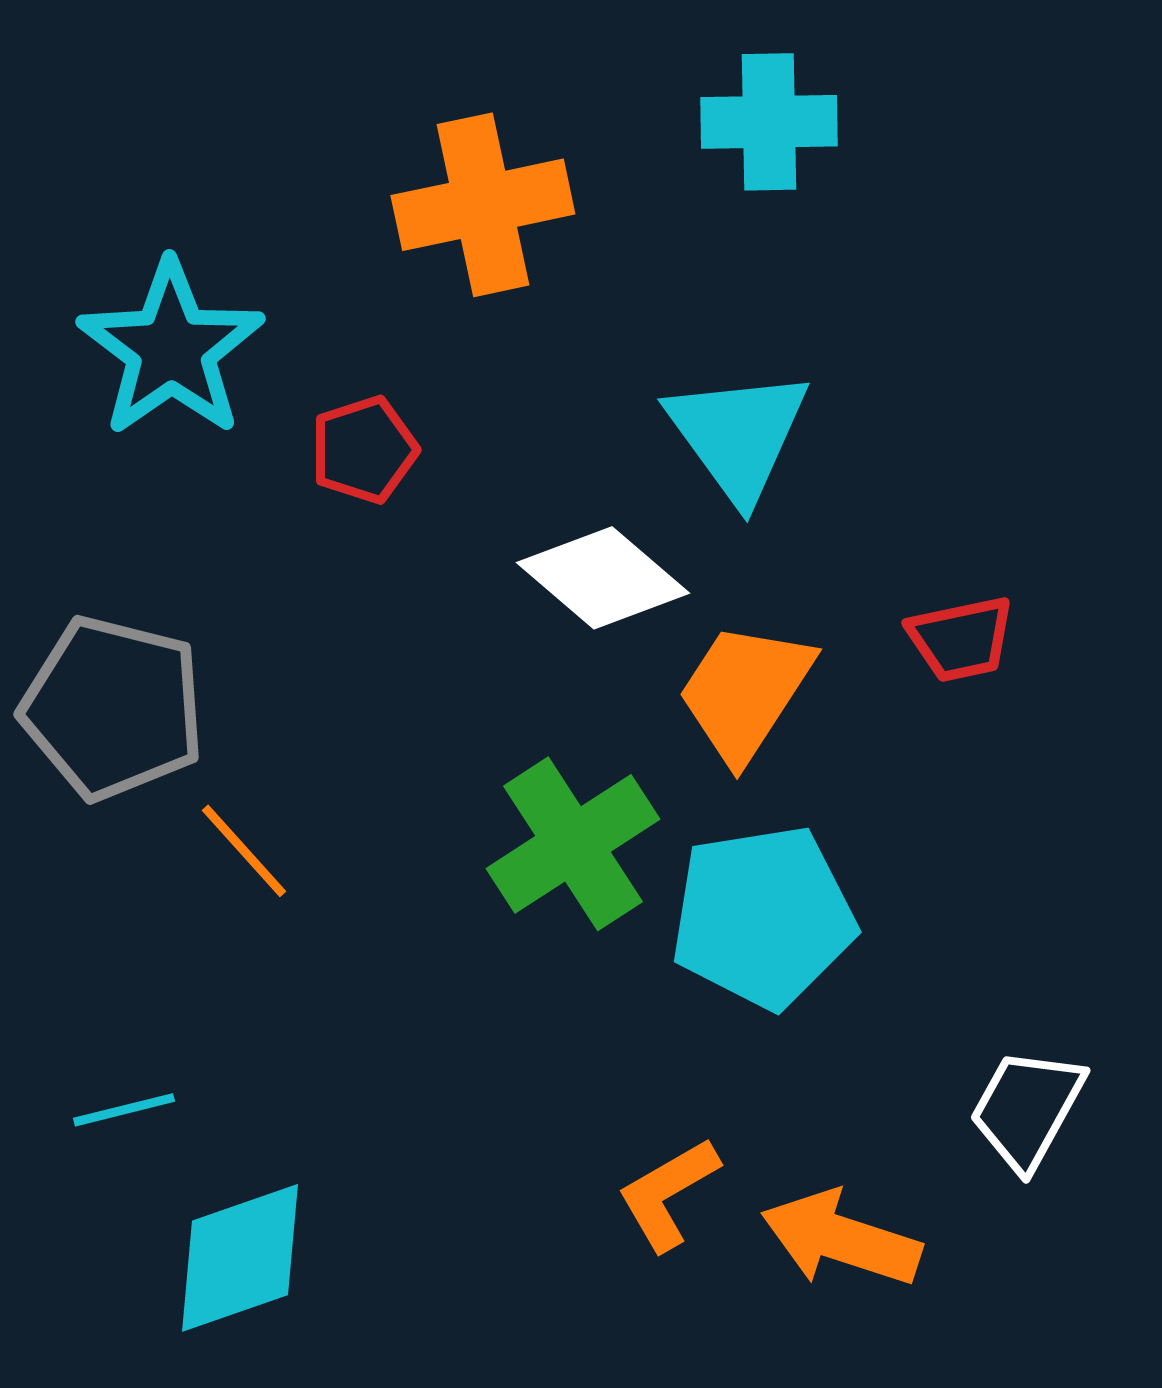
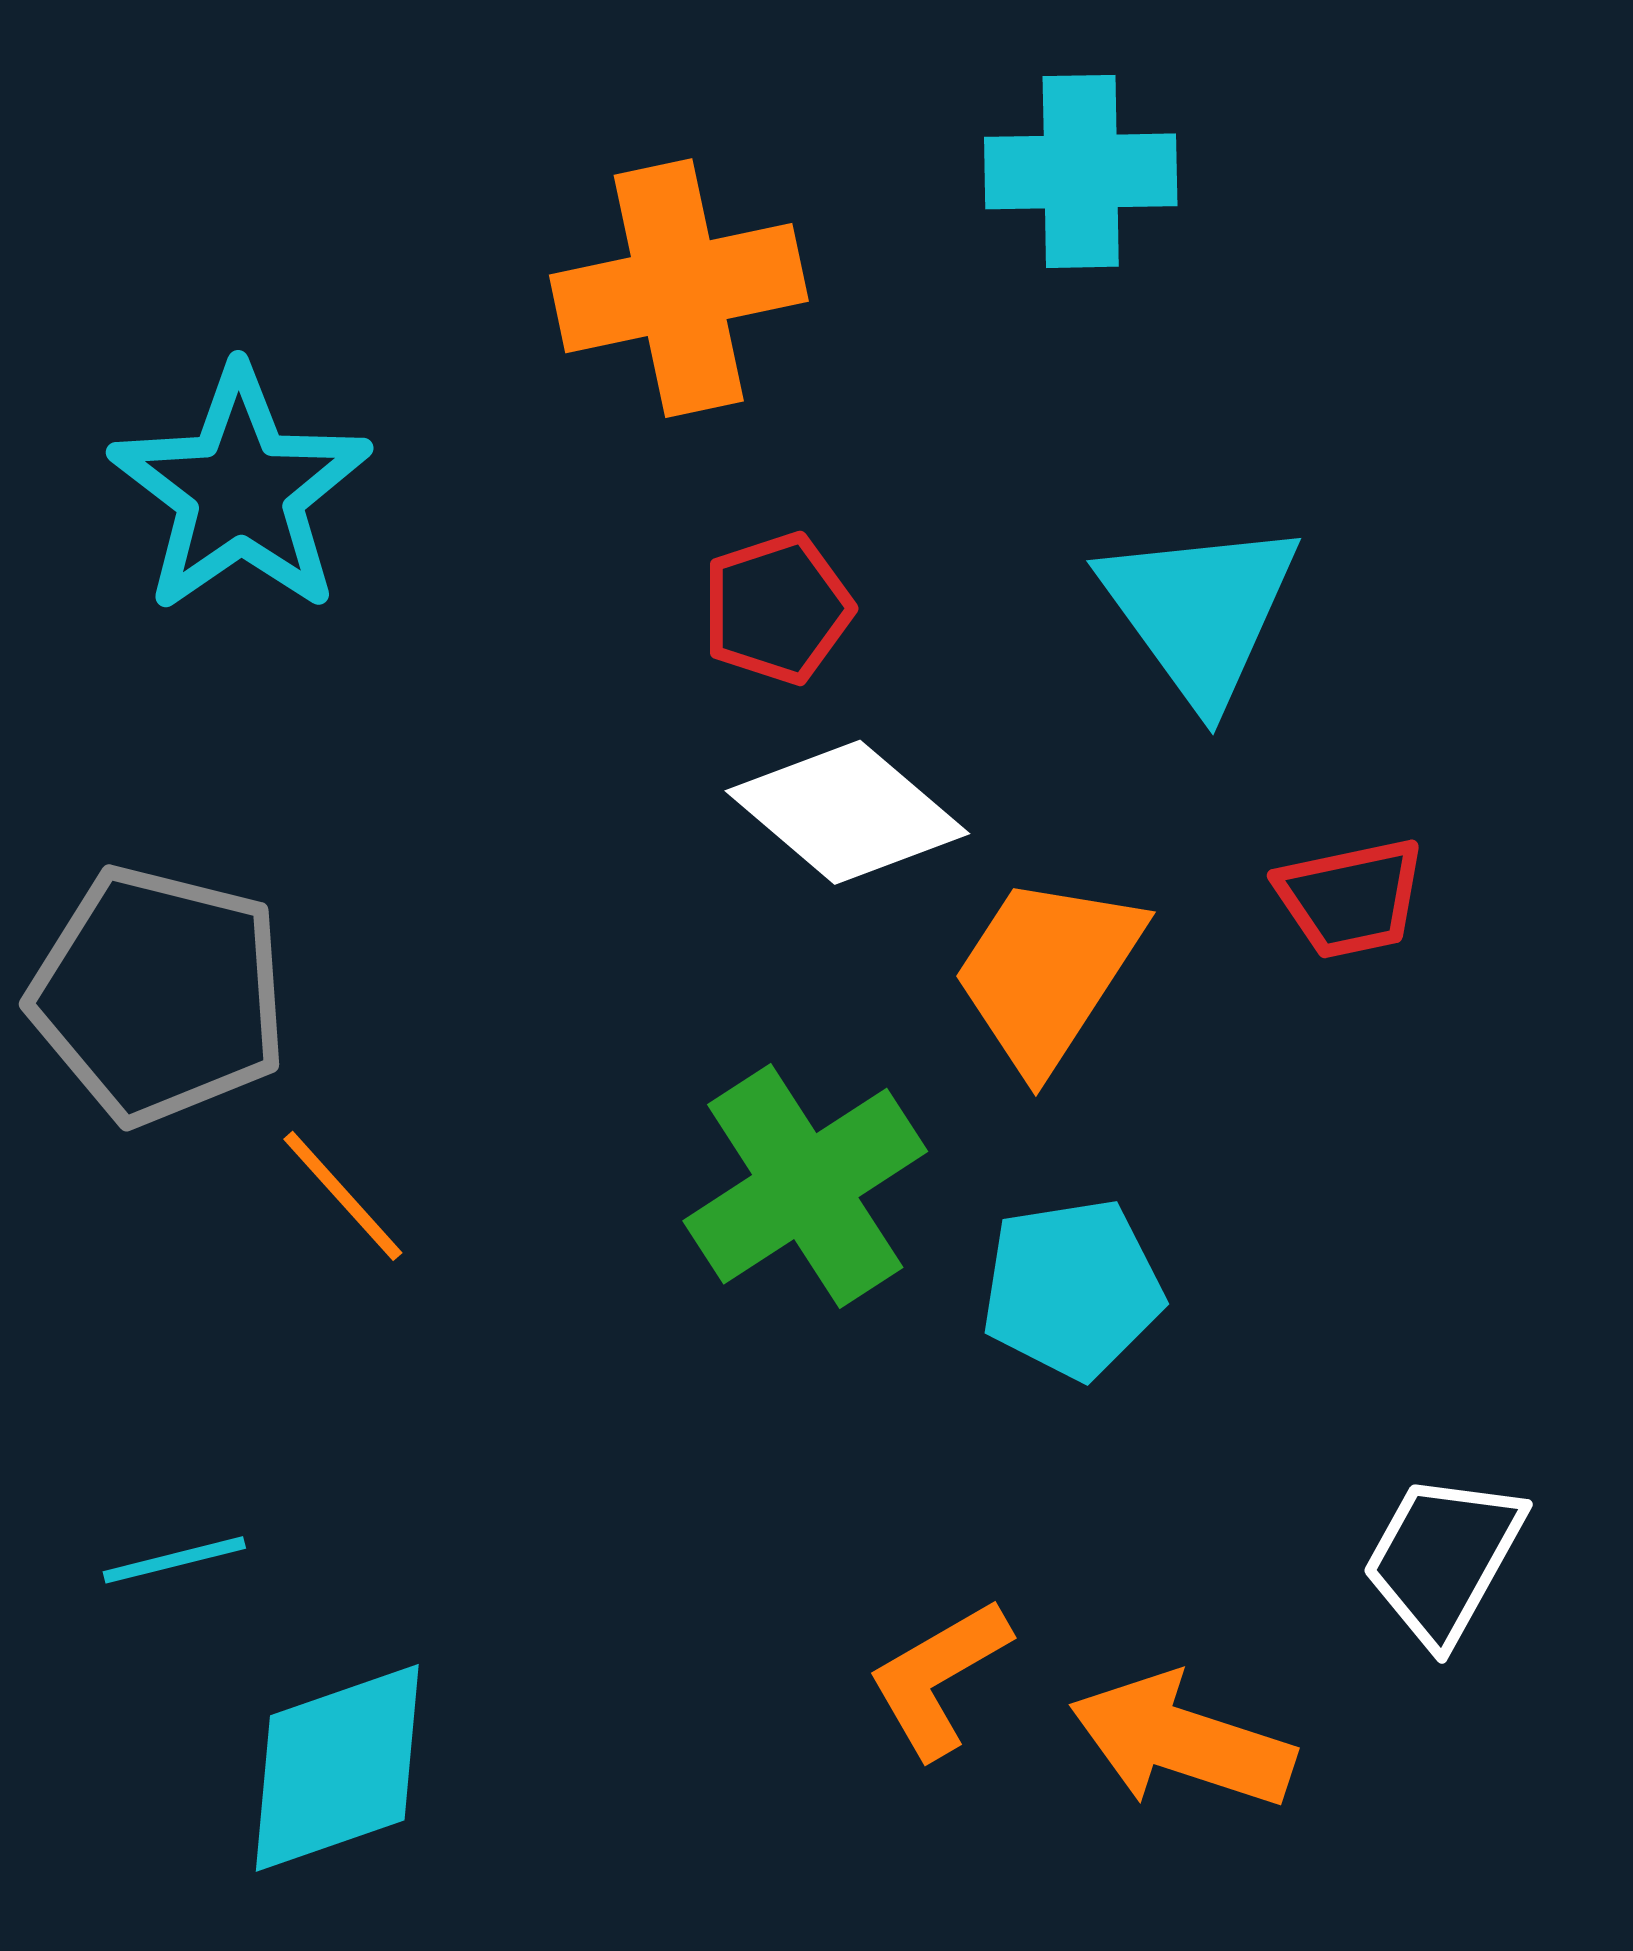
cyan triangle: (738, 435) -> (1200, 611), moved
red pentagon: (364, 450) -> (777, 608), moved
cyan pentagon: (763, 917) -> (1072, 1289), size x0.7

